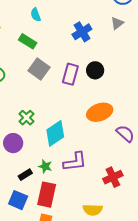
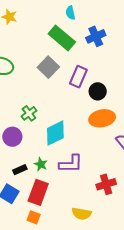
cyan semicircle: (36, 15) -> (70, 13), moved
green rectangle: (28, 41) -> (62, 38), moved, size x1.5
black circle: (95, 70) -> (98, 91), moved

